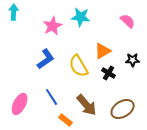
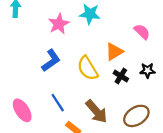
pink semicircle: (128, 21) -> (142, 32), moved
black star: (133, 60) -> (147, 70), moved
pink ellipse: (20, 104) -> (22, 110), turned -60

